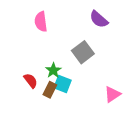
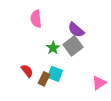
purple semicircle: (99, 19) -> (76, 30), moved
green star: (53, 70) -> (53, 48), moved

